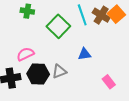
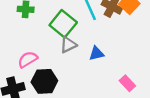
gray triangle: (59, 71) -> (68, 45), moved

